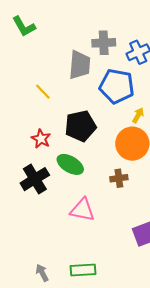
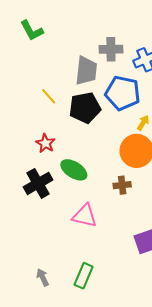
black pentagon: (80, 126) -> (85, 108), moved
green rectangle: (83, 270) -> (84, 276), turned -65

